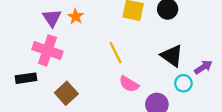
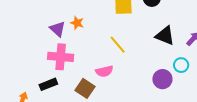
cyan circle: (183, 83) -> (181, 65), moved
pink semicircle: (129, 84) -> (104, 71), moved, turned -30

